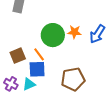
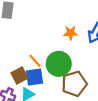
green circle: (53, 35) -> (59, 64), moved
brown square: (18, 56) -> (19, 75), moved

